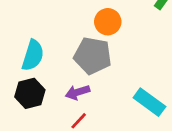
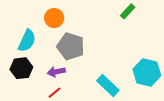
orange circle: (108, 22) -> (54, 18), moved

